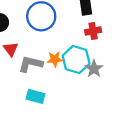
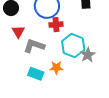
red cross: (93, 31) -> (56, 25), moved
orange star: (55, 59) -> (56, 68), moved

